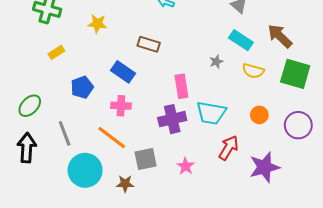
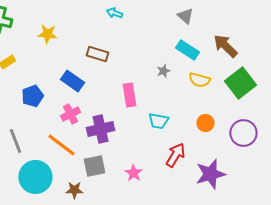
green square: (295, 74) -> (240, 83), turned 36
pink cross: (121, 106) -> (70, 114), turned -30
cyan trapezoid: (211, 113) -> (158, 121), size x0.7
purple cross: (172, 119) -> (100, 129), moved

